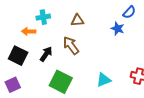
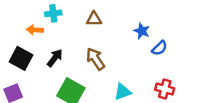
blue semicircle: (129, 12) -> (159, 48), moved
brown arrow: (71, 46) -> (96, 59), moved

